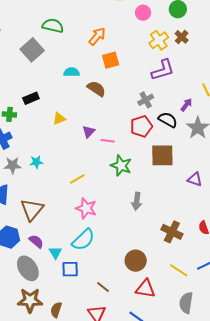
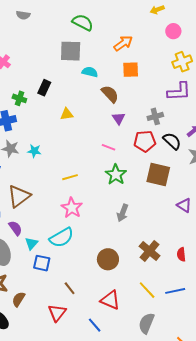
gray square: (32, 50) -> (71, 51), moved, turned 30
black rectangle: (31, 98) -> (44, 88), turned -56
purple triangle: (89, 132) -> (119, 118), moved, turned -32
brown circle: (136, 261) -> (108, 259), moved

